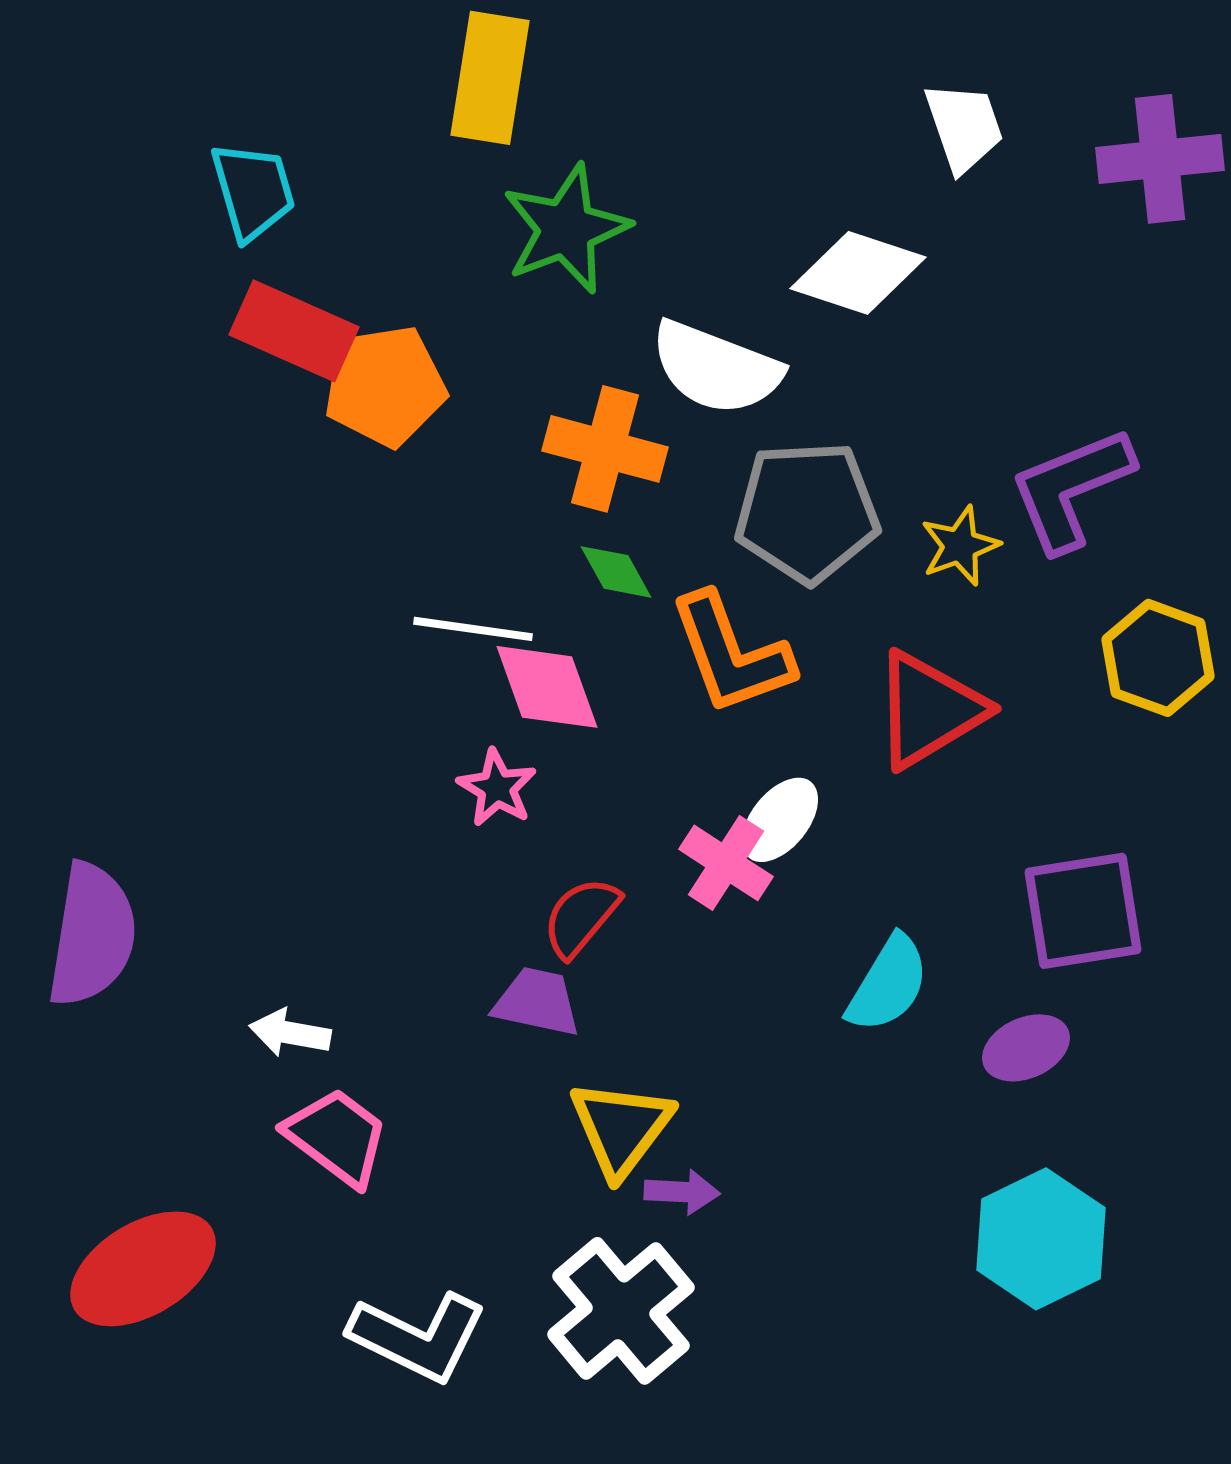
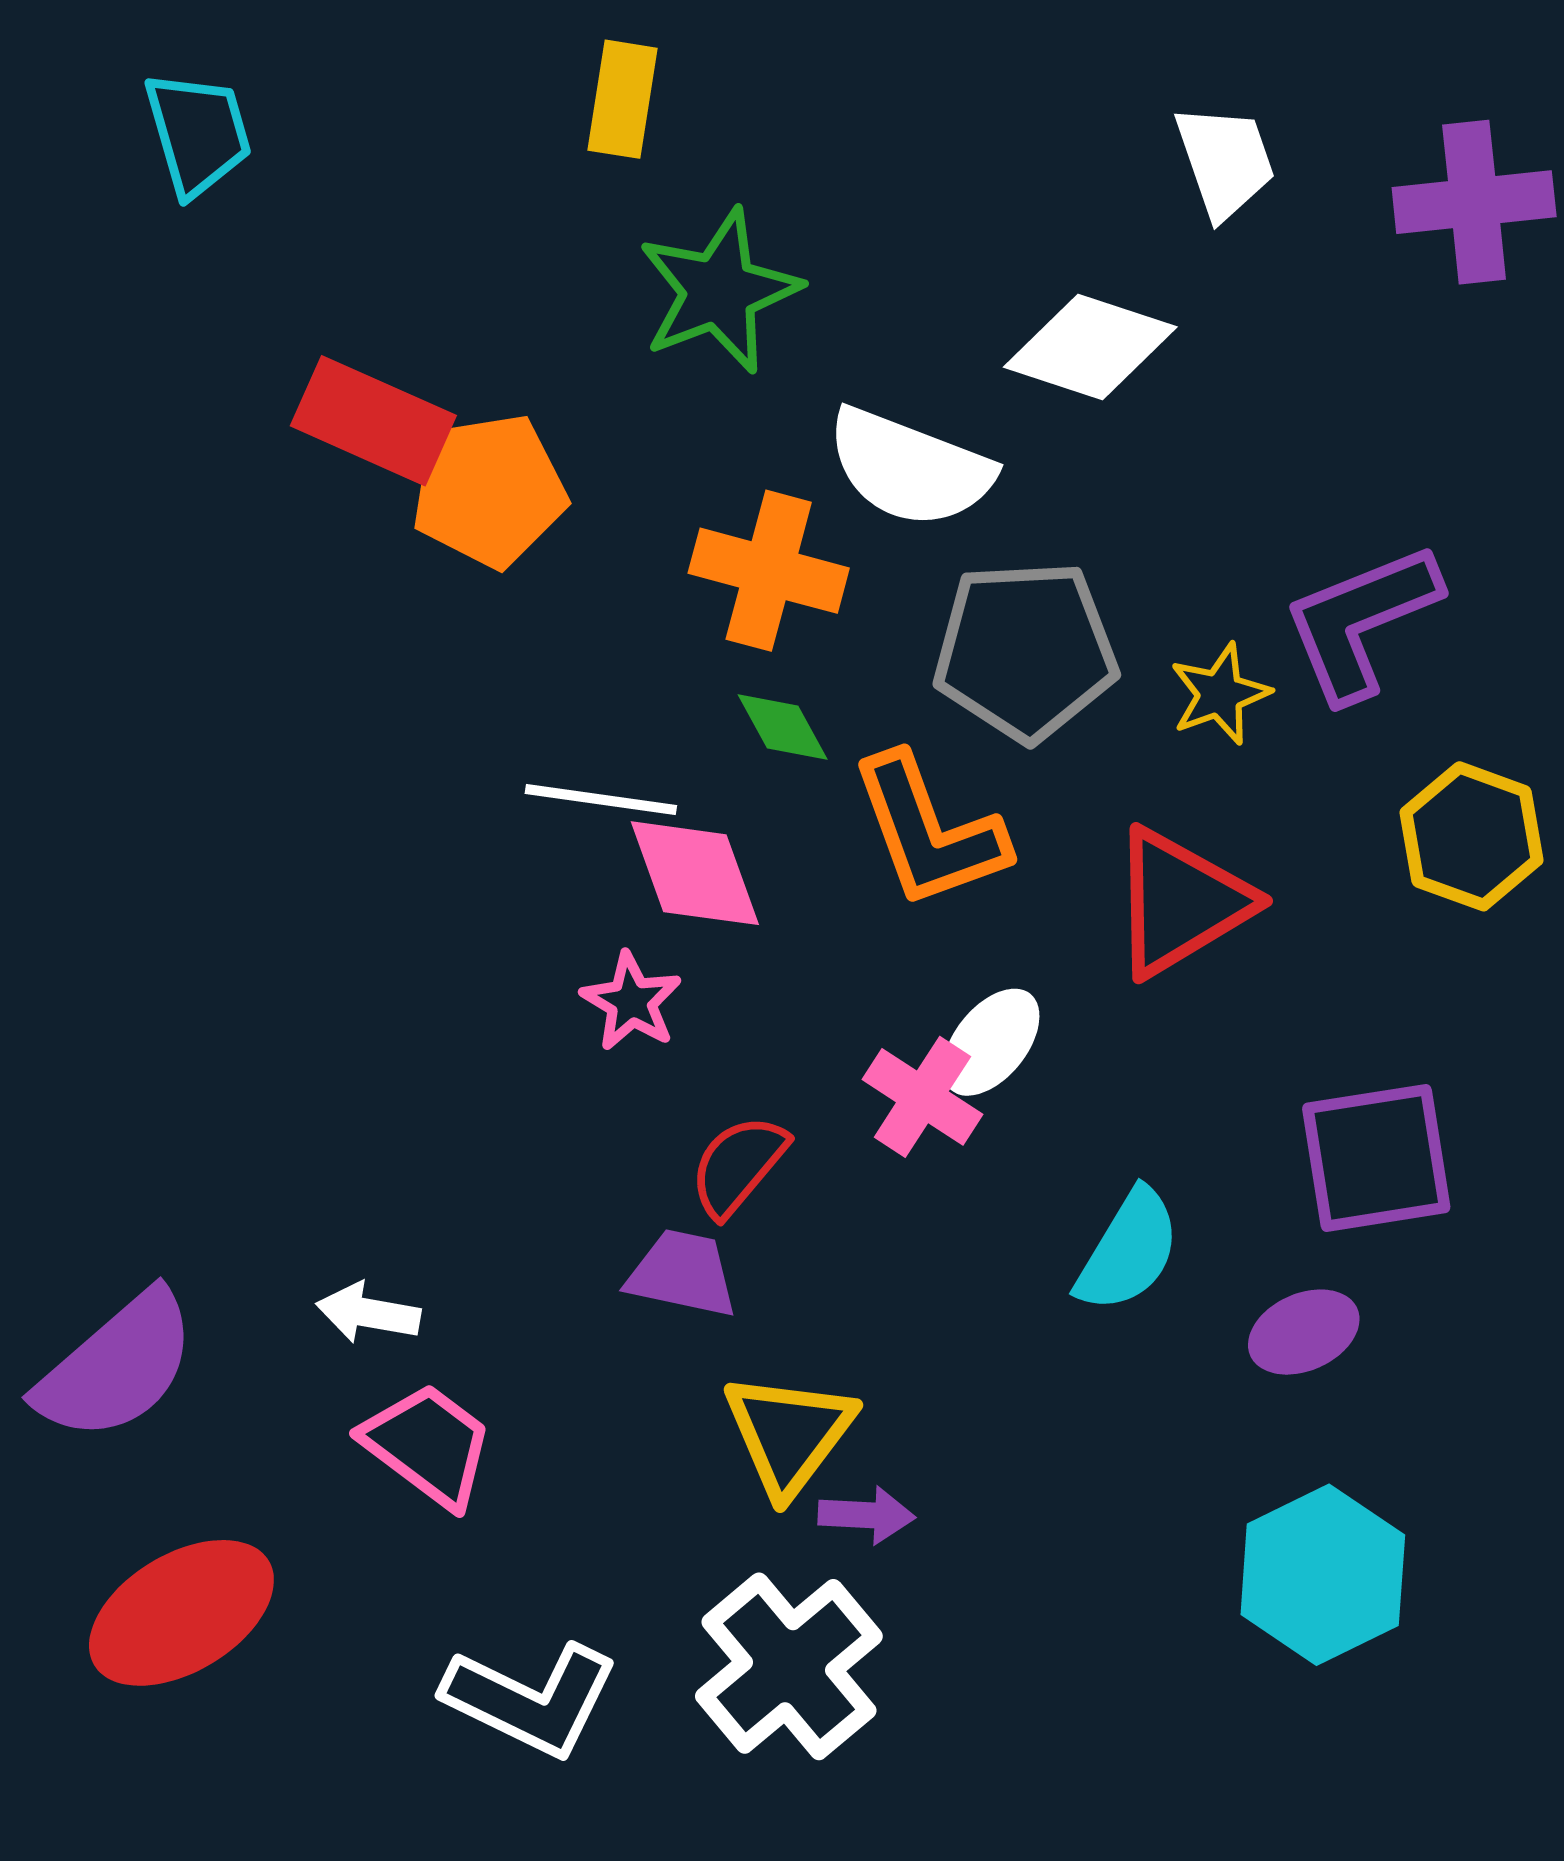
yellow rectangle: (490, 78) -> (622, 99), size x0.7
cyan trapezoid: (253, 191) -> (198, 133), moved
purple semicircle: (92, 935) -> (117, 1366), moved, turned 40

